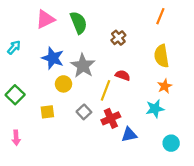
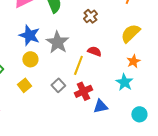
yellow semicircle: (161, 56) -> (130, 33), turned 55
yellow circle: (63, 84) -> (30, 59), moved
cyan star: (155, 109) -> (124, 82), turned -30
yellow square: (47, 112) -> (24, 85), turned -32

